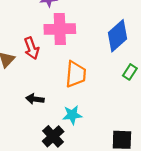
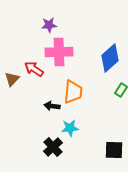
red arrow: (32, 48) -> (34, 69), turned 144
black arrow: (35, 99) -> (52, 106), moved

